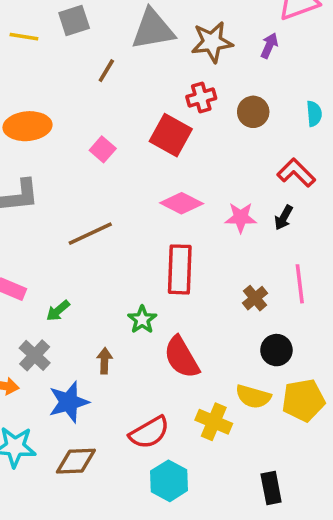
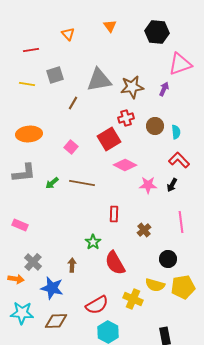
cyan semicircle: (314, 114) -> (176, 132), moved
red square: (171, 135) -> (109, 139), turned 30
pink diamond: (182, 203) -> (125, 165), moved
brown line: (90, 234) -> (82, 183), moved, turned 35
red rectangle: (180, 269) -> (114, 214), size x0.6
brown cross: (255, 298) -> (144, 230), moved
green arrow: (58, 311) -> (52, 183), moved
blue star: (69, 402) -> (52, 288), turned 30

